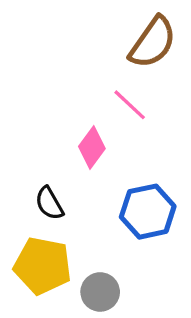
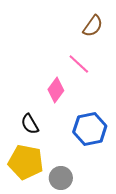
brown semicircle: (153, 42) -> (93, 26), size x0.7

